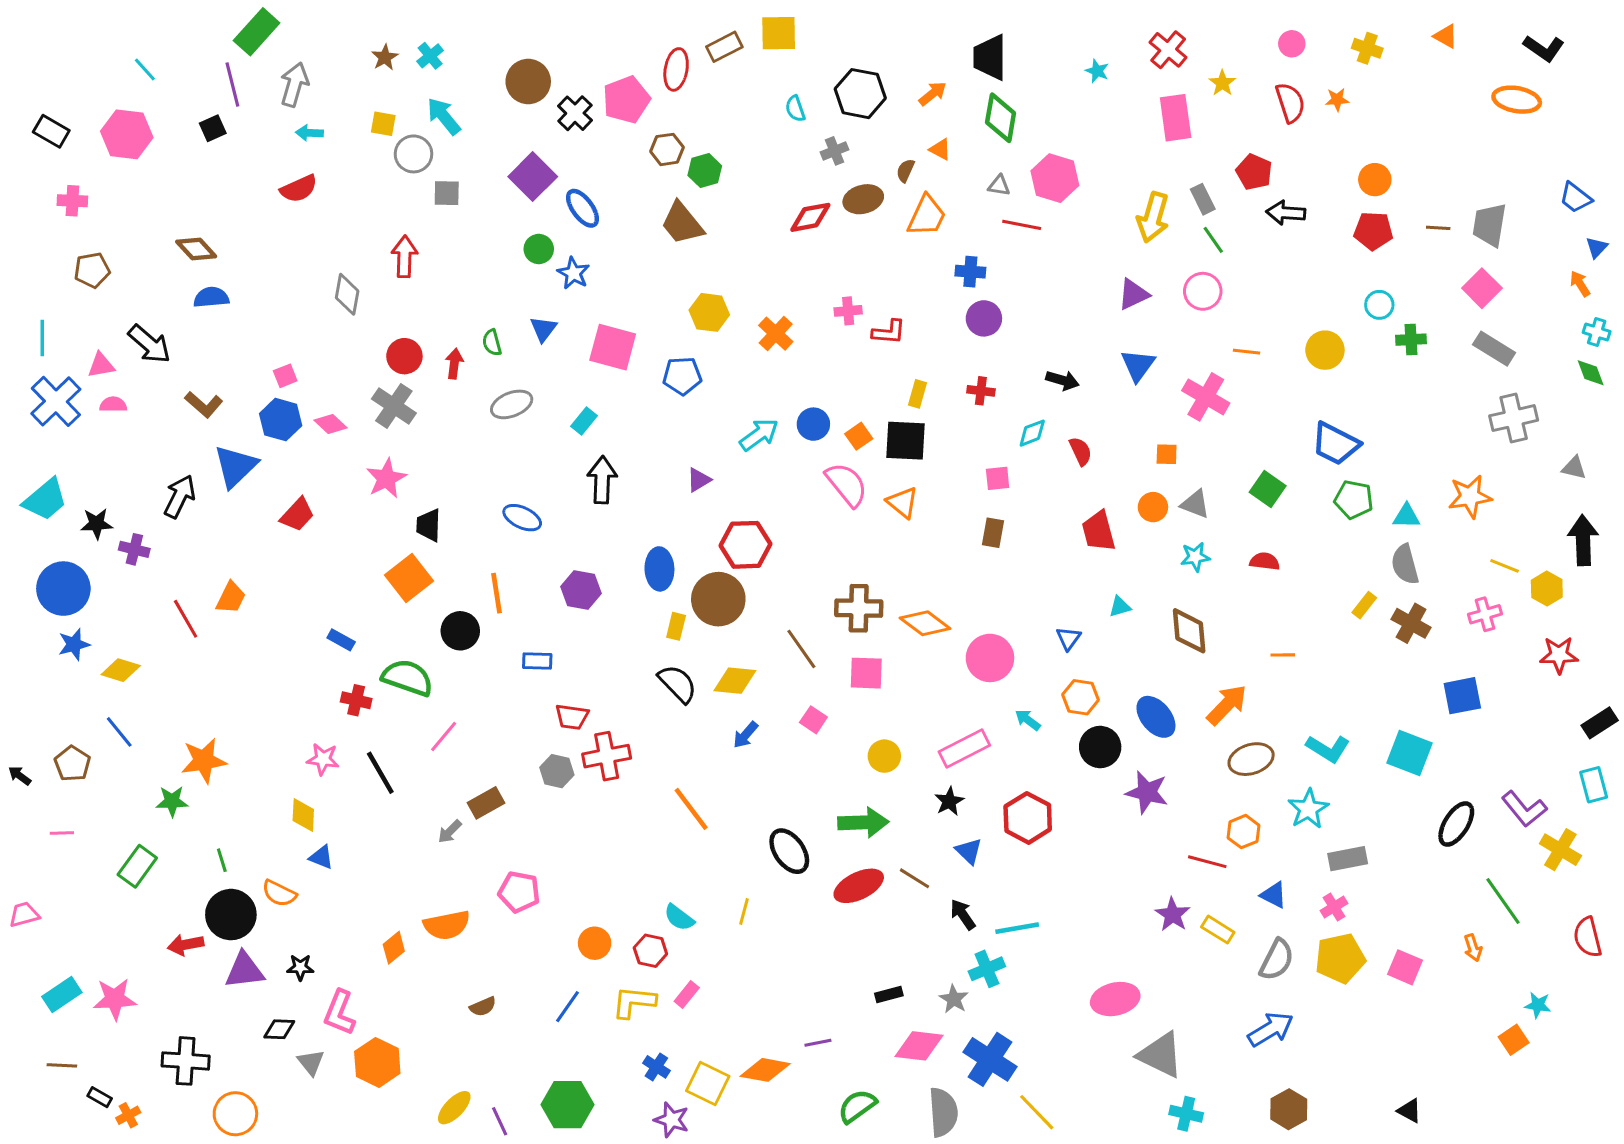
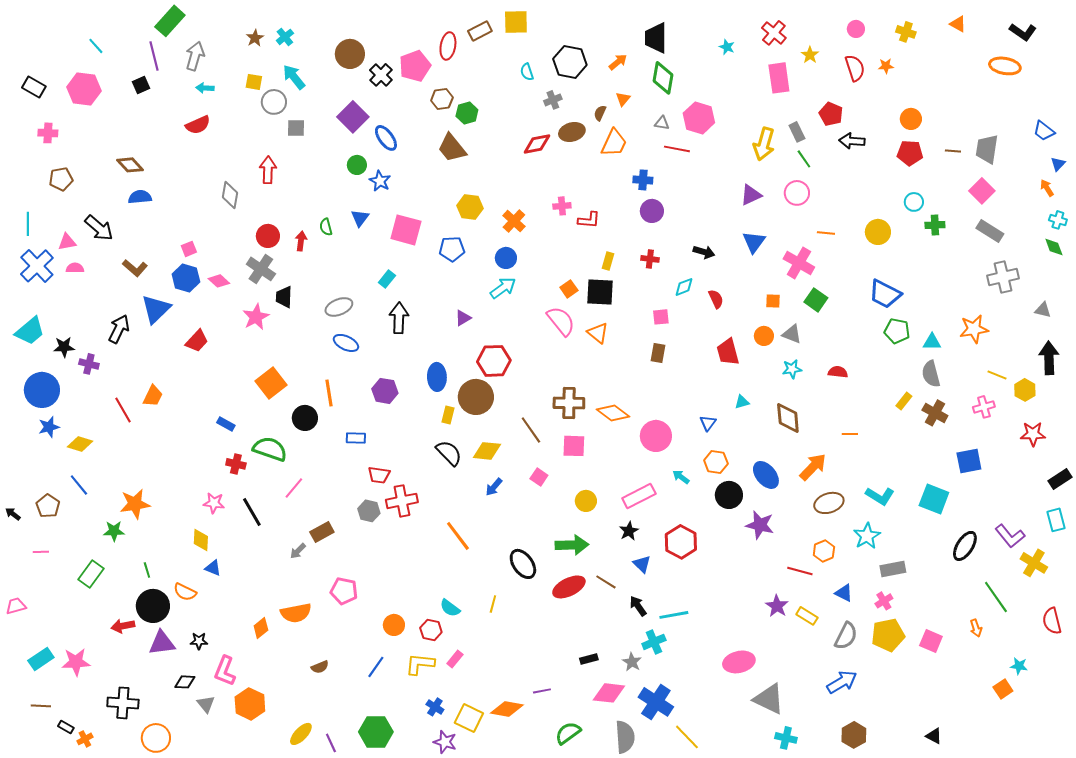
orange triangle: (940, 149) -> (623, 99), turned 42
gray ellipse: (512, 404) -> (339, 307), moved
blue circle: (813, 424) -> (506, 258), moved
green square: (1268, 489) -> (816, 300), moved
black trapezoid: (429, 525) -> (284, 297), moved

